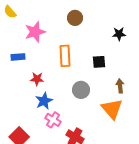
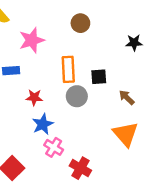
black square: (99, 62) -> (99, 77), moved
brown arrow: (120, 86) -> (127, 97), moved, turned -40
gray circle: (81, 90) -> (77, 96), moved

